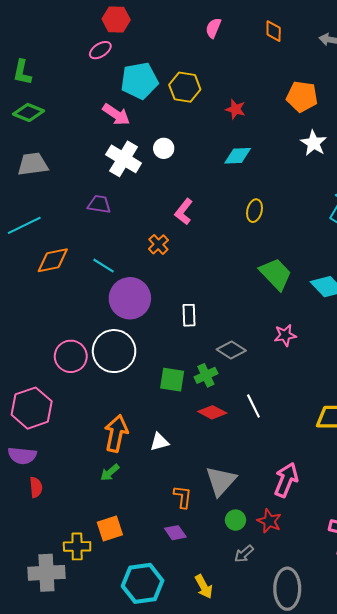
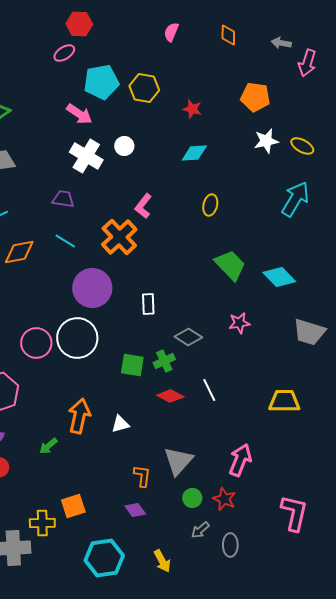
white star: (314, 143) -> (266, 141), turned 30
orange cross: (158, 244) -> (119, 237), size x1.8
cyan line: (103, 266) -> (65, 241), moved
green arrow: (110, 473) -> (48, 446), moved
gray ellipse: (287, 589) -> (230, 545), moved, size x0.6

